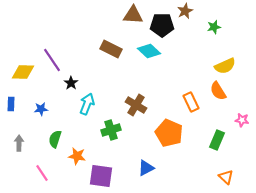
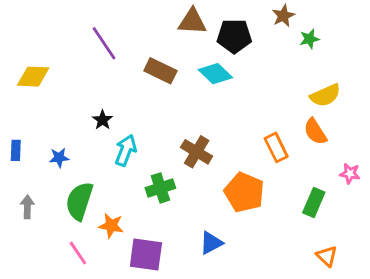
brown star: (185, 11) -> (283, 16), moved
purple line: (52, 60) -> (104, 43), moved
yellow diamond: (23, 72) -> (33, 77), moved
green semicircle: (55, 139) -> (79, 201), size x1.5
pink line: (42, 173) -> (78, 253), moved

